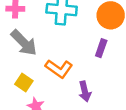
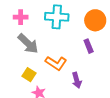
purple rectangle: (101, 48) -> (89, 46), turned -40

